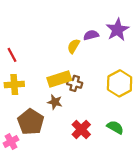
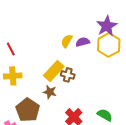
purple semicircle: (91, 35) -> (83, 42), moved
yellow rectangle: (59, 79) -> (54, 71), turned -30
yellow hexagon: (120, 83) -> (109, 45), moved

